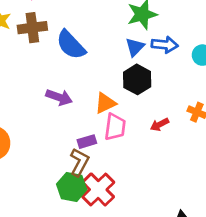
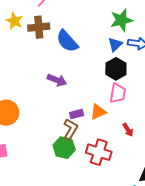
orange triangle: (105, 103) -> (98, 112), moved
red arrow: (159, 125) -> (128, 130), moved, turned -96
pink trapezoid: (115, 127) -> (118, 93), moved
red cross: (98, 190) -> (99, 152), moved, turned -30

